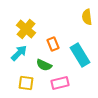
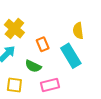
yellow semicircle: (87, 17) -> (78, 31), moved

